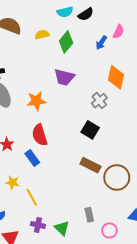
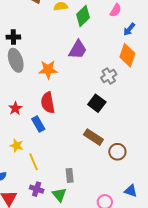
pink semicircle: (118, 32) -> (116, 10), moved
blue arrow: (101, 43) -> (129, 29), moved
purple trapezoid: (64, 77) -> (78, 50), turned -80
brown circle: (117, 177) -> (117, 152), size x0.7
gray rectangle: (89, 215) -> (70, 175), moved

